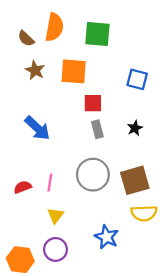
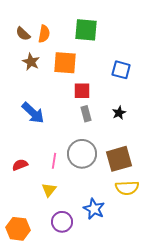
orange semicircle: (54, 27) -> (44, 34), moved, size x0.7
pink line: (50, 183) -> (54, 161), moved
purple circle: (55, 249) -> (62, 222), moved

